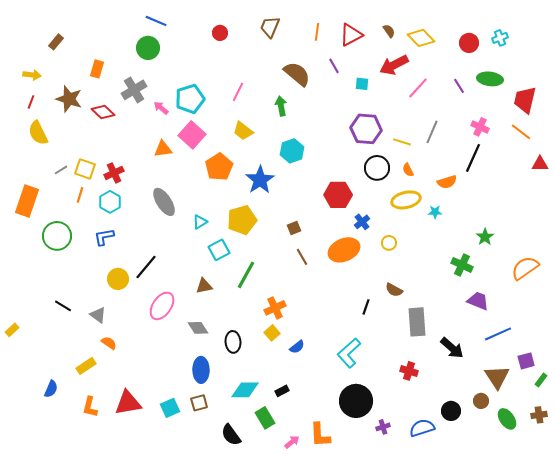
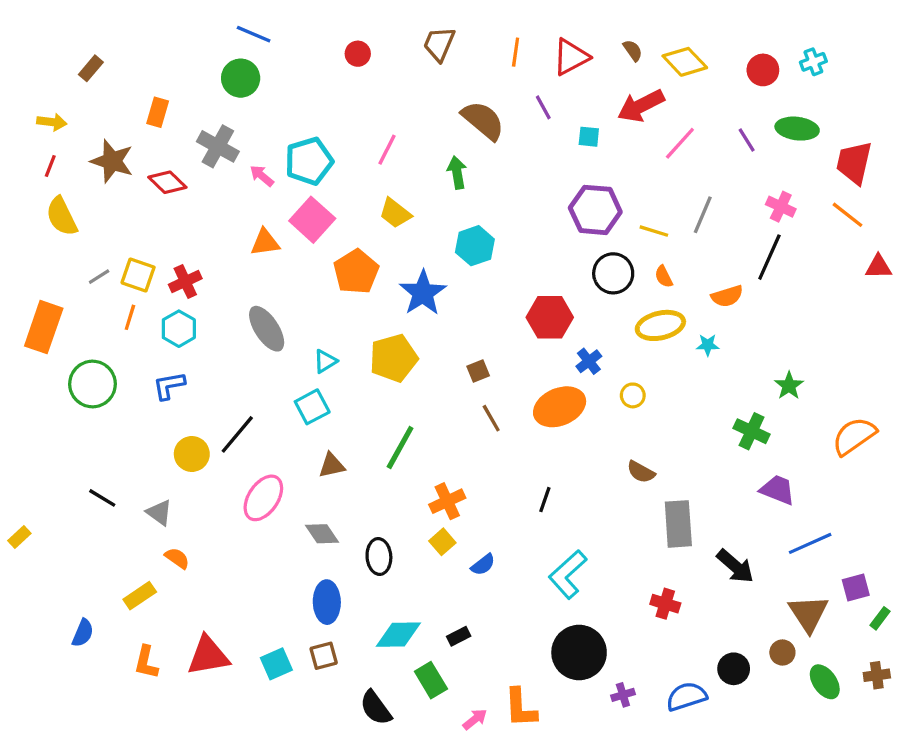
gray cross: (134, 90) -> (218, 146), turned -30
cyan square: (219, 250) -> (312, 407), moved
black line: (366, 307) -> (545, 500), moved

